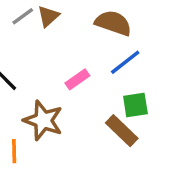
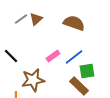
blue line: (125, 62) -> (74, 57), moved
brown star: (43, 120) -> (33, 80), turned -30

